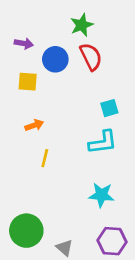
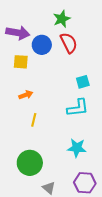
purple arrow: (24, 43) -> (18, 33), size x1.6
green circle: (26, 231) -> (30, 163), moved

